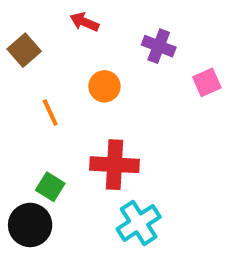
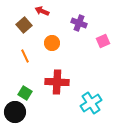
brown square: (24, 50) -> (24, 25), moved
cyan cross: (139, 223) -> (91, 103), moved

